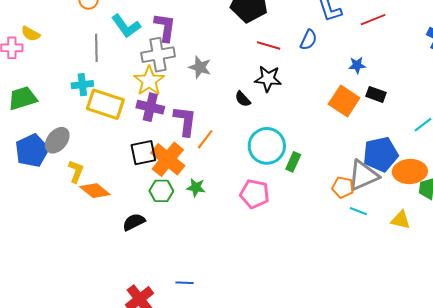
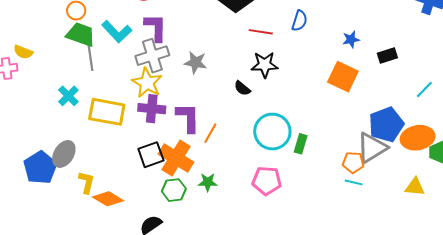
cyan cross: (82, 85) -> (68, 96), moved, turned -30
black rectangle: (376, 94) -> (387, 55), moved, turned -30
green trapezoid: (23, 98) -> (81, 34), moved, turned 44
cyan line: (358, 211) -> (354, 182), moved

